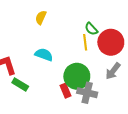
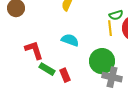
green semicircle: (91, 29) -> (116, 15), turned -64
red rectangle: (66, 91) -> (65, 75), moved

